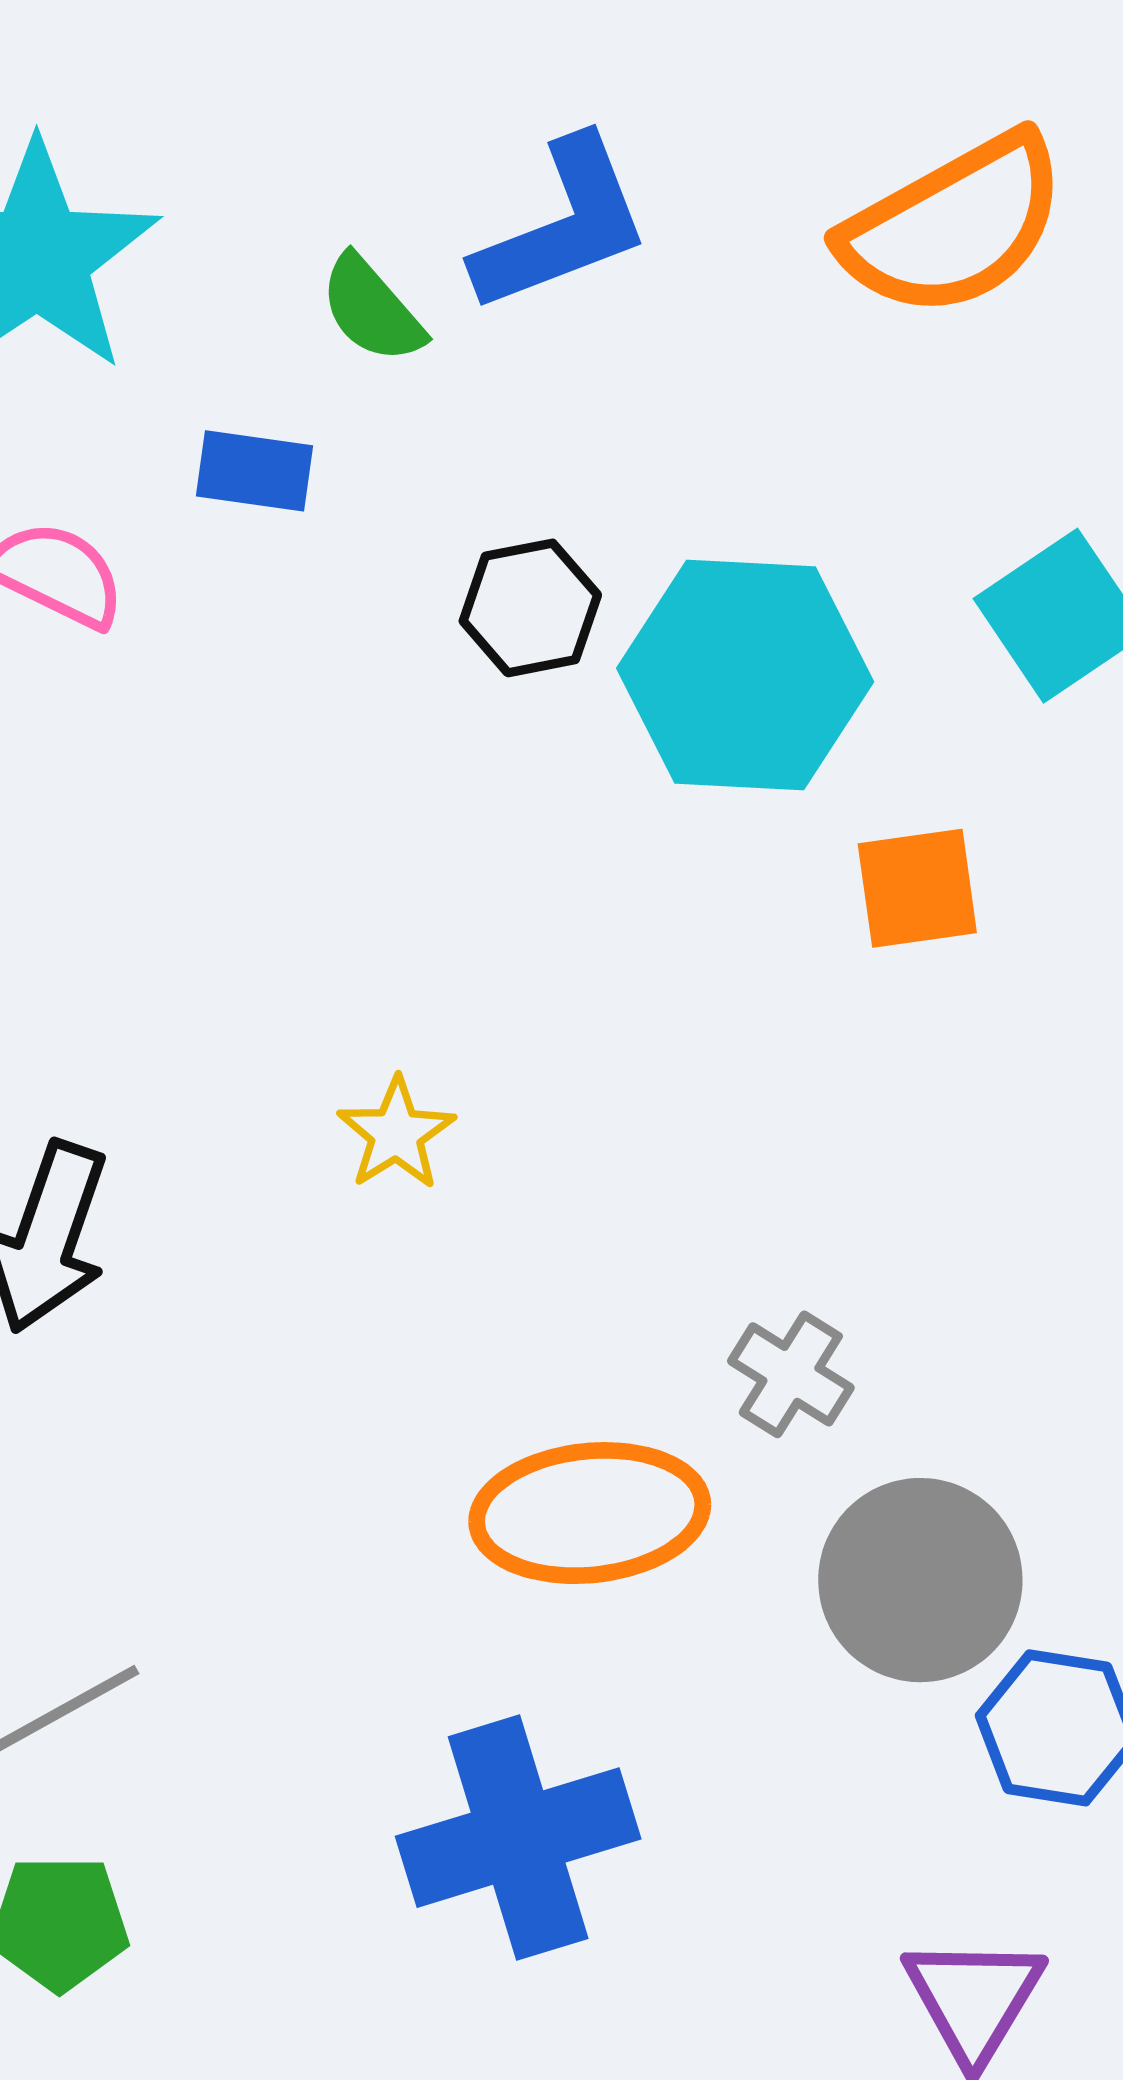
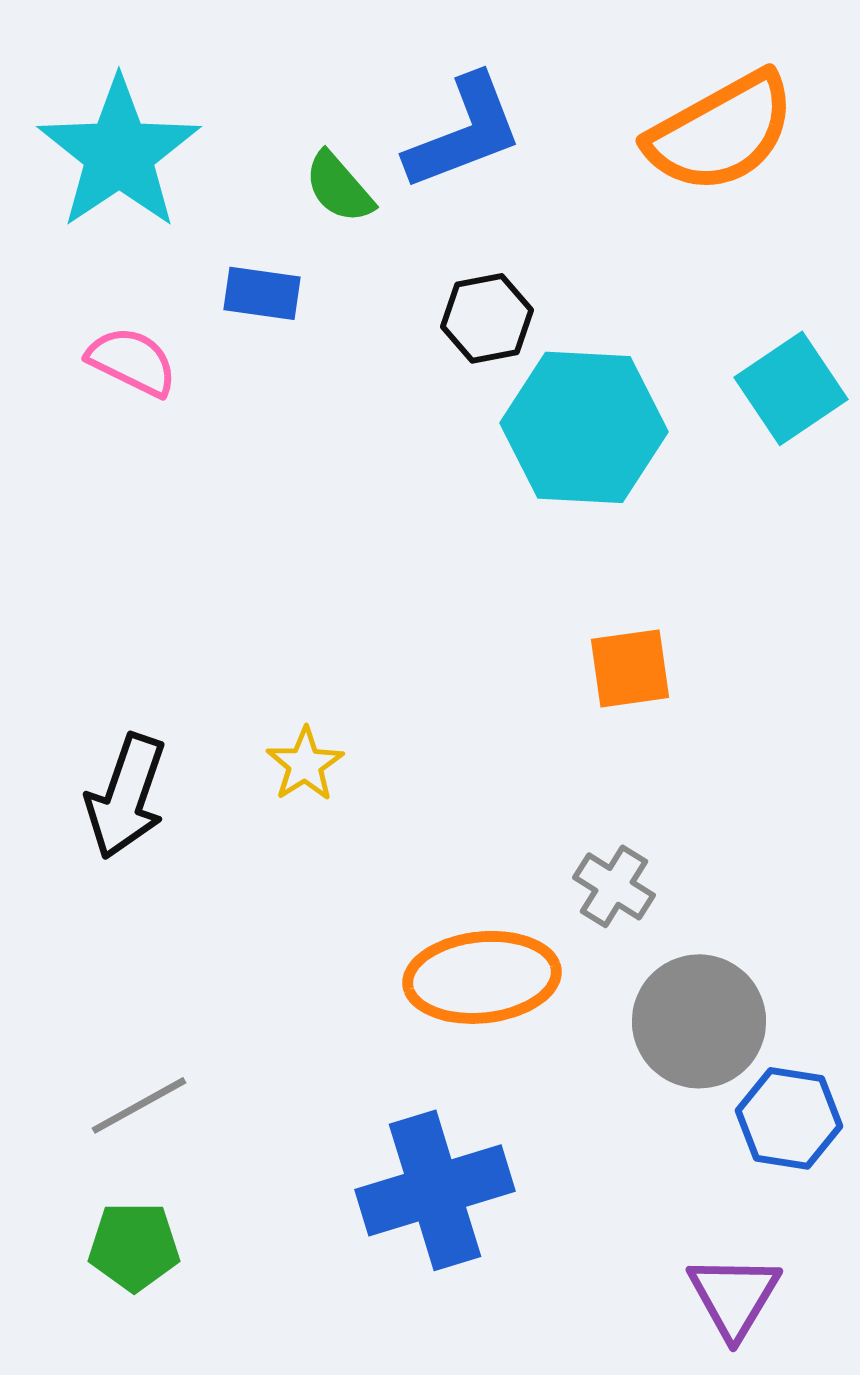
black hexagon: (530, 608) -> (487, 318), moved
orange square: (917, 888) -> (630, 668), moved
yellow star: (396, 1134) -> (305, 764), moved

